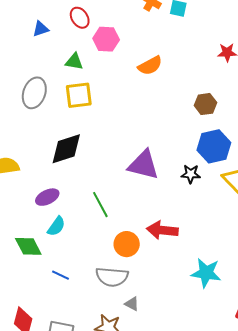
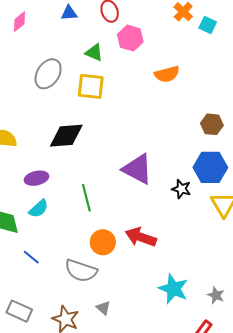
gray triangle: (132, 304) -> (103, 308), moved

